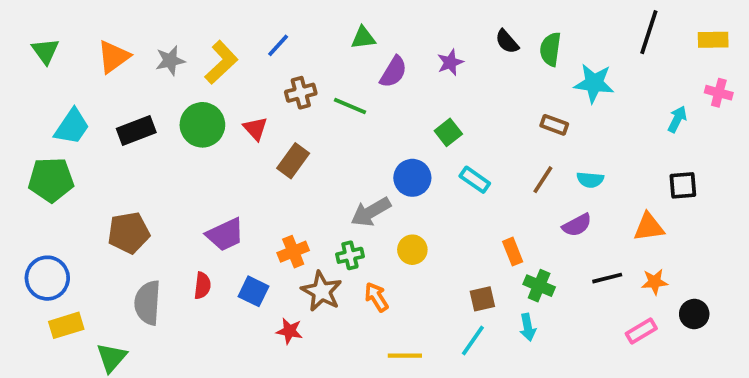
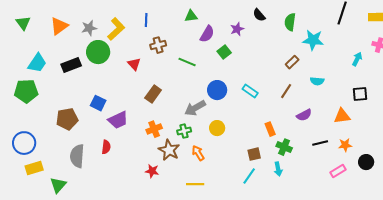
black semicircle: (507, 42) -> (259, 15), moved
blue line: (278, 45) -> (146, 20), turned -40
green line: (350, 106) -> (187, 62), moved
green circle: (202, 125) -> (98, 52), moved
brown rectangle: (554, 125) -> (292, 62), turned -64
green square: (448, 132) -> (224, 52), moved
brown rectangle: (293, 161) -> (153, 94), moved
cyan semicircle: (590, 180) -> (317, 81), moved
blue square: (253, 291) -> (98, 103), moved
yellow line: (405, 356) -> (195, 184), moved

